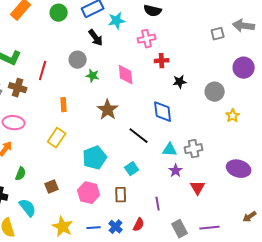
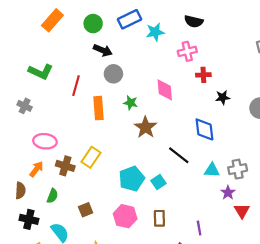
black arrow: (96, 38) -> (103, 50), moved, turned -30
green star: (93, 76) -> (131, 103), moved
brown cross: (18, 88) -> (65, 166), moved
orange rectangle: (64, 105) -> (98, 108), moved, size x1.5
cyan square: (132, 169) -> (158, 182), moved
purple star: (176, 171) -> (228, 193), moved

